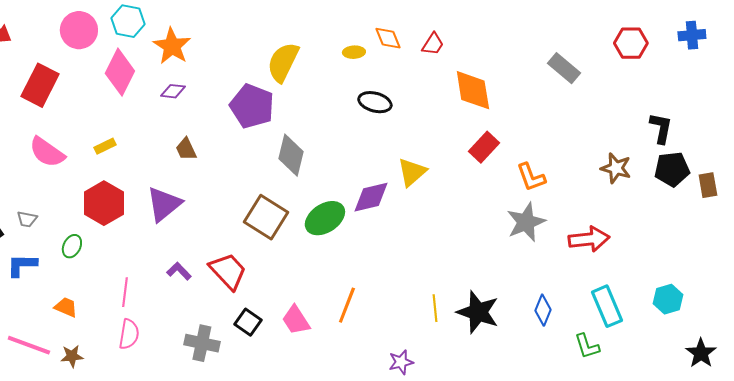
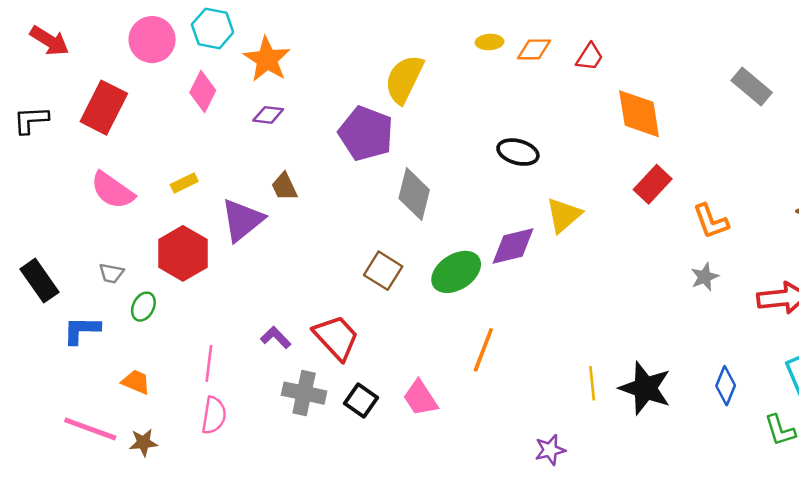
orange diamond: (388, 38) -> (534, 49), turned -68
yellow ellipse: (354, 52) -> (490, 42), moved
pink diamond: (120, 72) -> (203, 91), size x0.7
black ellipse: (375, 102) -> (518, 152), moved
purple triangle: (164, 204) -> (242, 220), moved
brown square: (266, 217) -> (383, 271), size x0.7
gray trapezoid: (27, 219) -> (111, 273), moved
gray star: (526, 222) -> (705, 277), size x0.6
orange line: (347, 305) -> (483, 350), moved
gray cross: (202, 343) -> (304, 393), moved

